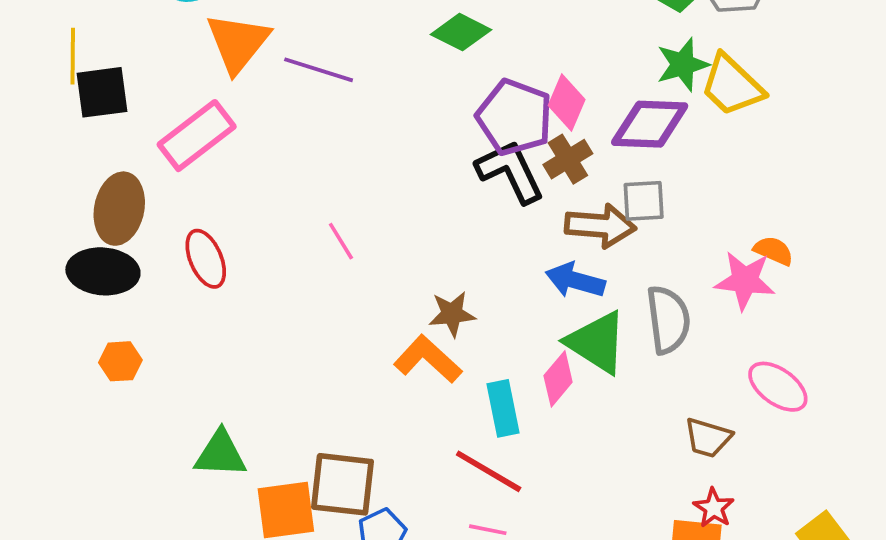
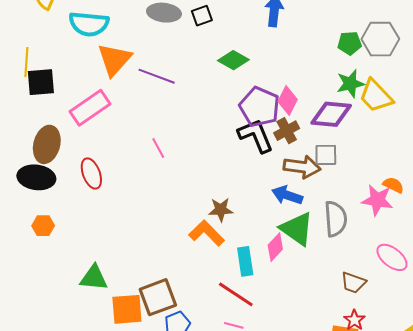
pink line: (341, 241) -> (158, 148), moved
brown square: (342, 484) -> (158, 297), turned -30

